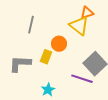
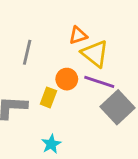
orange triangle: (87, 13) -> (78, 35), moved
purple line: (82, 79) -> (99, 82), moved

